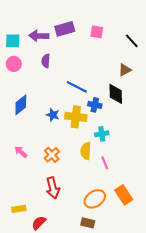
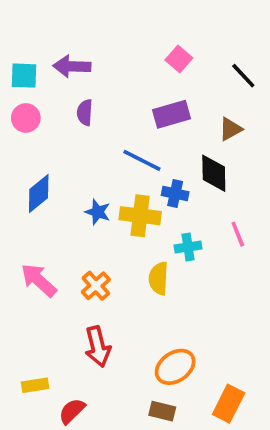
purple rectangle: (65, 29) -> (171, 114), moved
pink square: (97, 32) -> (179, 59), turned 32
pink arrow: (21, 152) -> (39, 280), size x1.5
pink line: (105, 163) -> (238, 234), moved
orange rectangle: (124, 195) -> (229, 404), moved, turned 60

